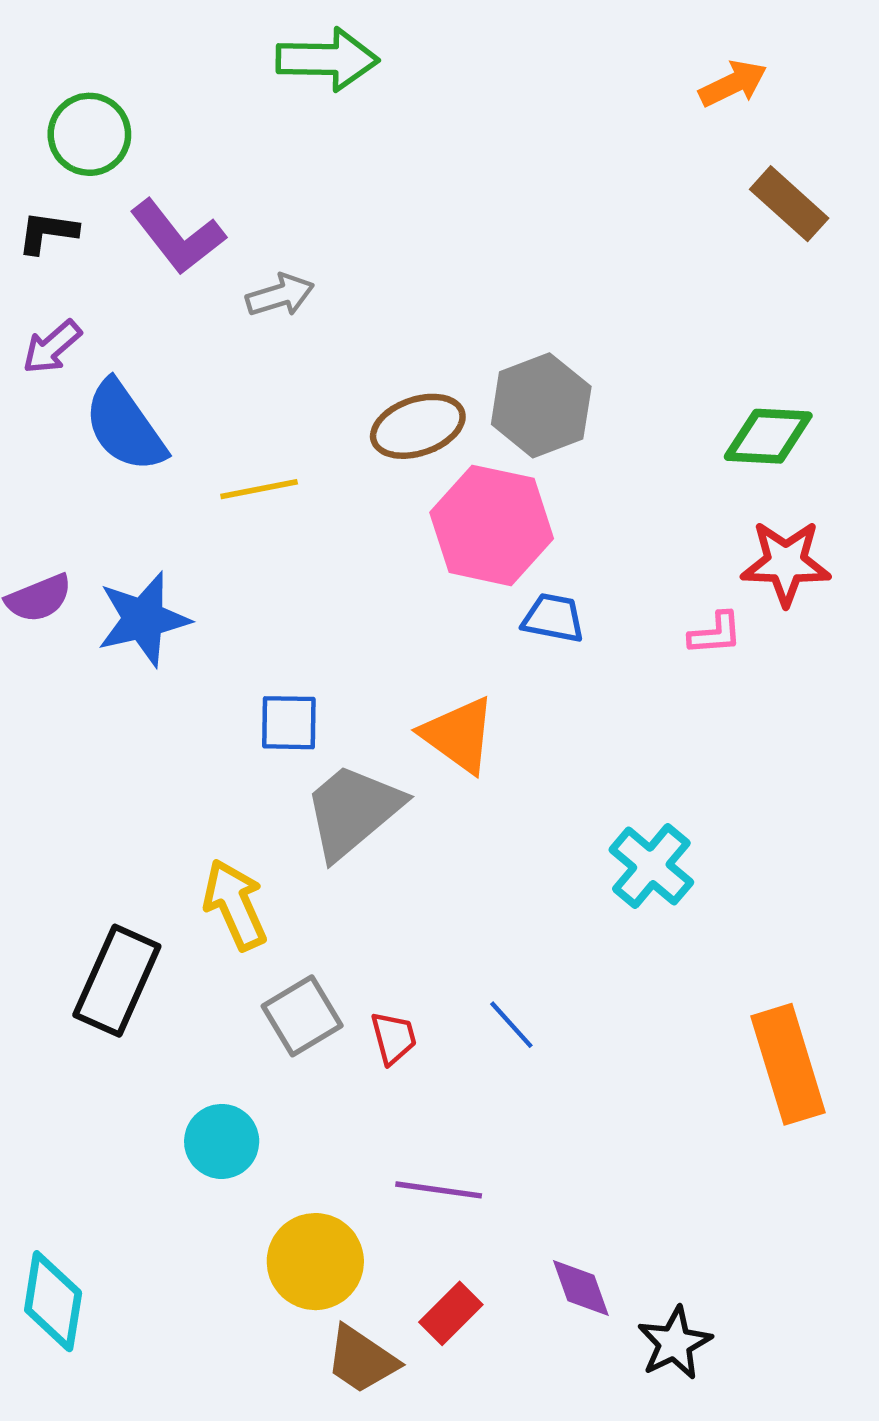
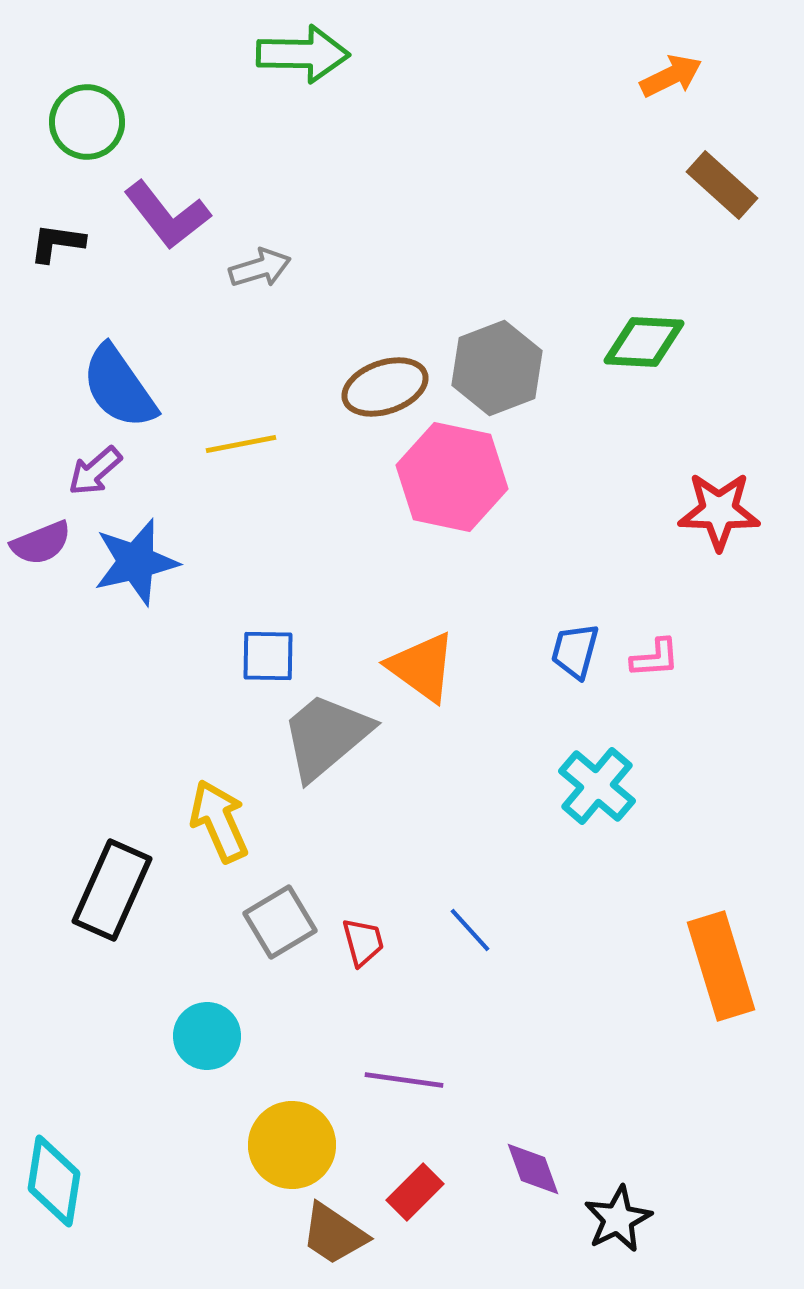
black L-shape: (48, 232) -> (57, 243), moved
purple arrow: (52, 347) -> (95, 471), moved
green diamond: (768, 436) -> (644, 342), moved
blue trapezoid: (553, 618) -> (575, 651), moved, turned -86
pink L-shape: (715, 633) -> (655, 658), moved

